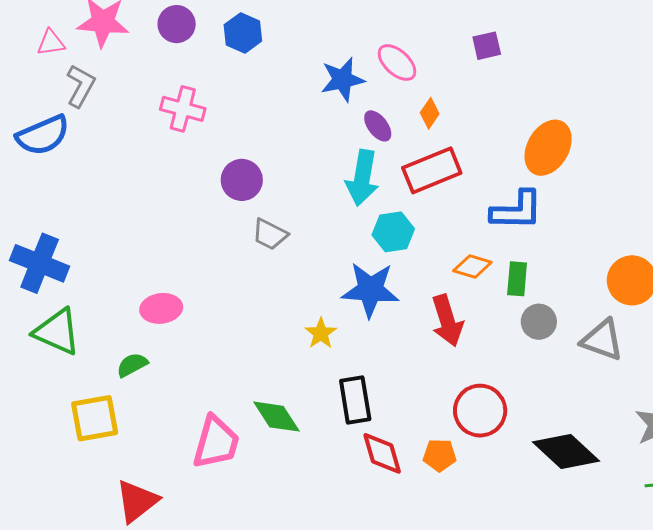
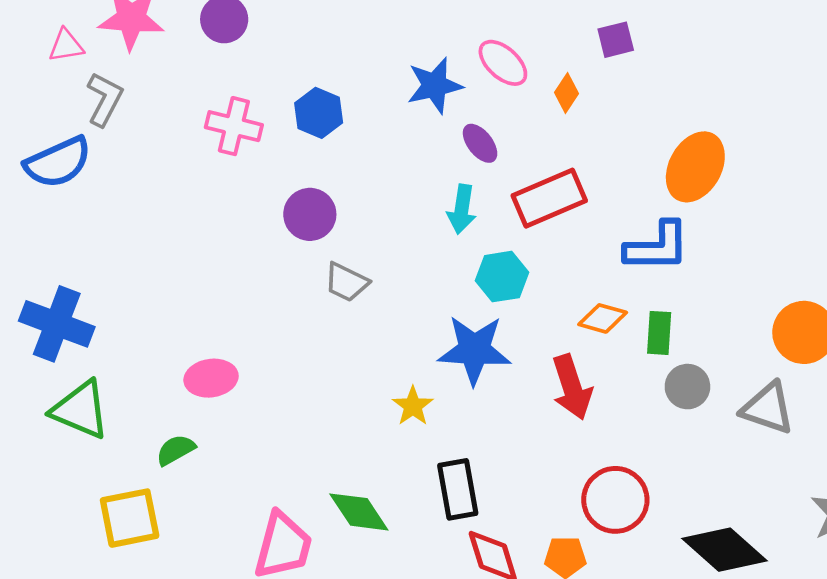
blue hexagon: (243, 33) -> (319, 113), moved
orange diamond: (430, 113) -> (566, 93), moved
cyan arrow: (362, 178) -> (462, 209), size x0.7

